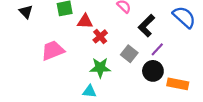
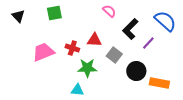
red triangle: (85, 21) -> (94, 40), moved
red cross: (100, 36) -> (72, 48), moved, turned -32
purple line: (157, 49) -> (148, 43), moved

